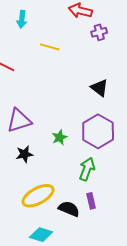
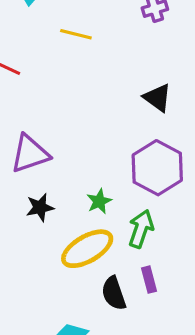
green star: (60, 137) -> (99, 201), moved
yellow ellipse: (38, 196) -> (87, 249), moved
black semicircle: (69, 209) -> (114, 293), turned -130

